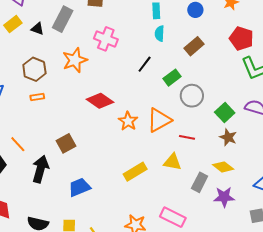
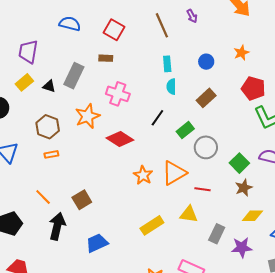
red diamond: (100, 101) -> (120, 139), moved
brown star: (228, 137) -> (244, 188), turned 30
orange line: (18, 144) -> (43, 197), moved
yellow diamond: (223, 167) -> (253, 216), moved, turned -35

